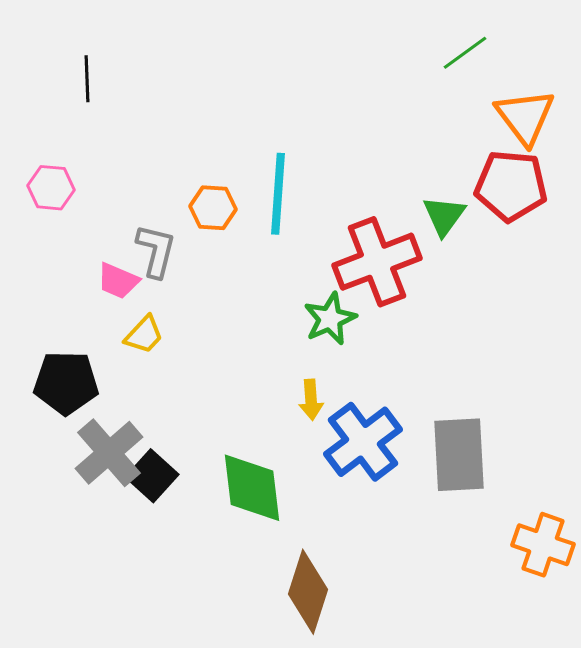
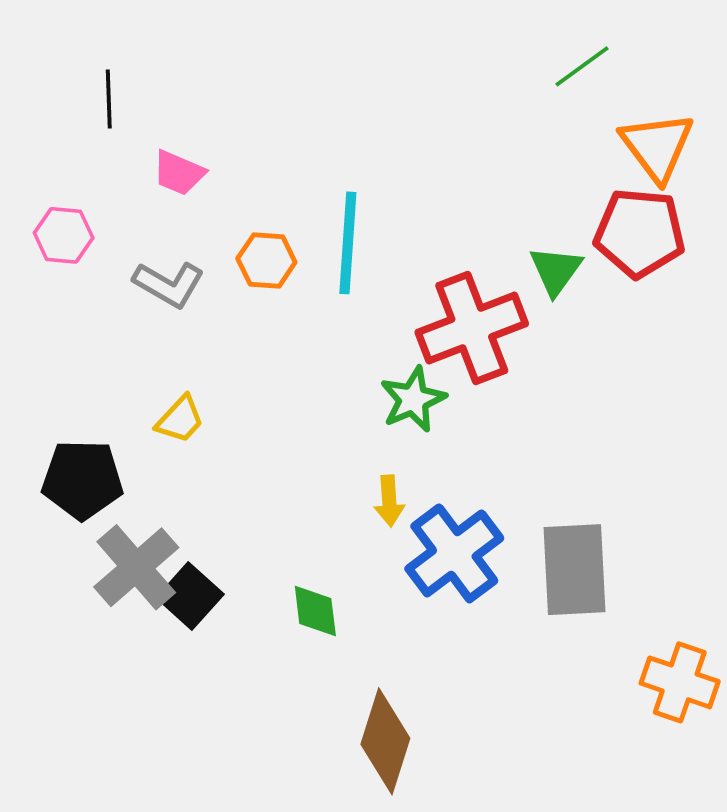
gray L-shape: (156, 251) -> (169, 284), moved, turned 106
pink trapezoid: (118, 281) -> (179, 173), moved
green diamond: (252, 488) -> (315, 611), size x0.6

